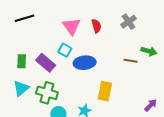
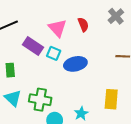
purple rectangle: (46, 63) -> (33, 46), moved
cyan triangle: (21, 88) -> (13, 98), turned -30
yellow rectangle: (105, 91) -> (111, 99), moved

